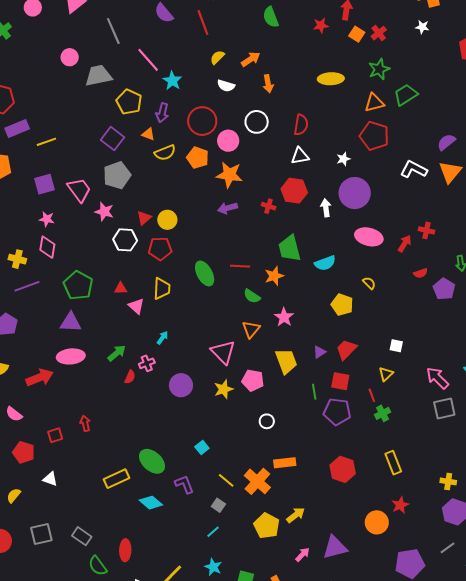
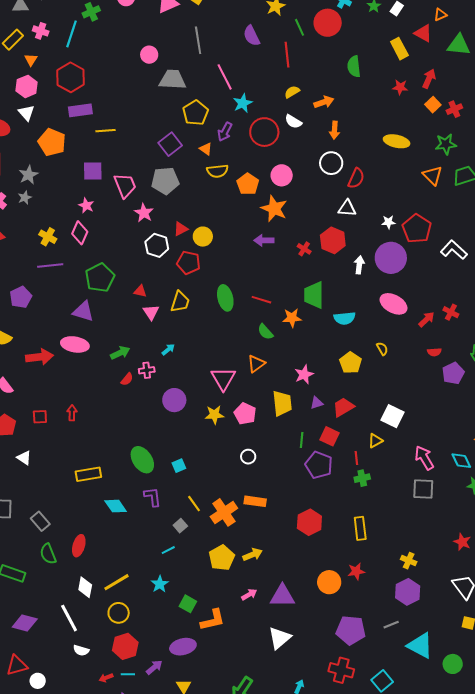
orange triangle: (374, 103) -> (433, 175), turned 45
red circle: (202, 121) -> (264, 132), moved
white circle: (257, 122) -> (331, 163), moved
red pentagon: (374, 136) -> (417, 229), moved
pink star: (284, 317) -> (304, 374), moved
white square: (396, 346) -> (393, 416), size x1.6
green ellipse: (152, 461) -> (142, 460), moved

